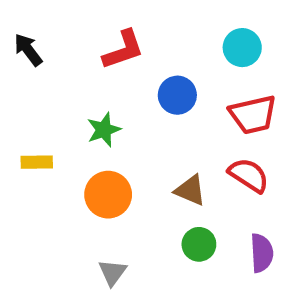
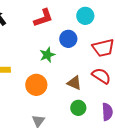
cyan circle: (242, 48) -> (85, 16), moved
green star: (104, 130) -> (47, 55), moved

